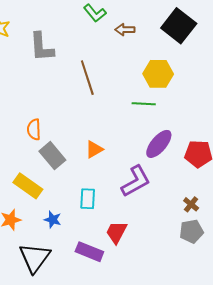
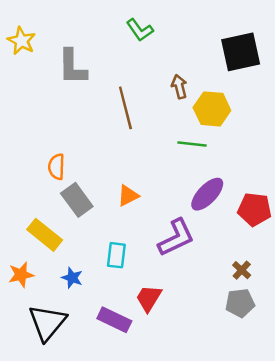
black square: (179, 26) -> (241, 52), turned 36
brown arrow: (125, 30) -> (179, 87), moved, turned 72

